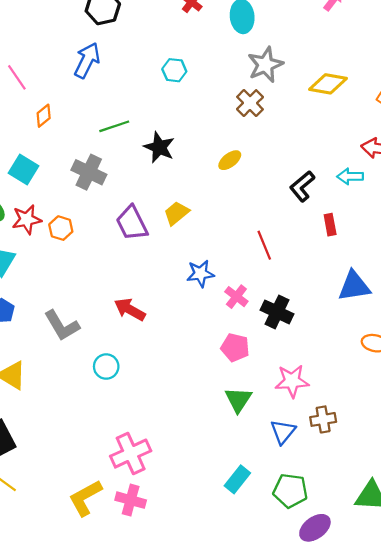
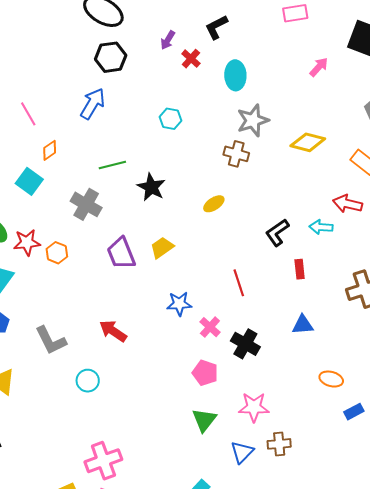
brown cross: (250, 103) -> (236, 154), turned -35
cyan square: (23, 170) -> (29, 181), moved
blue triangle: (354, 286) -> (303, 325), moved, size x0.7

